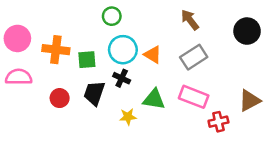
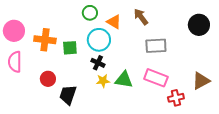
brown arrow: (190, 20) -> (141, 17), moved
orange triangle: (153, 55) -> (114, 22), moved
gray rectangle: (194, 57) -> (156, 46), turned 30
pink semicircle: (19, 77) -> (15, 62), turned -90
black trapezoid: (94, 93) -> (68, 95), moved
yellow star: (128, 117) -> (103, 81), moved

